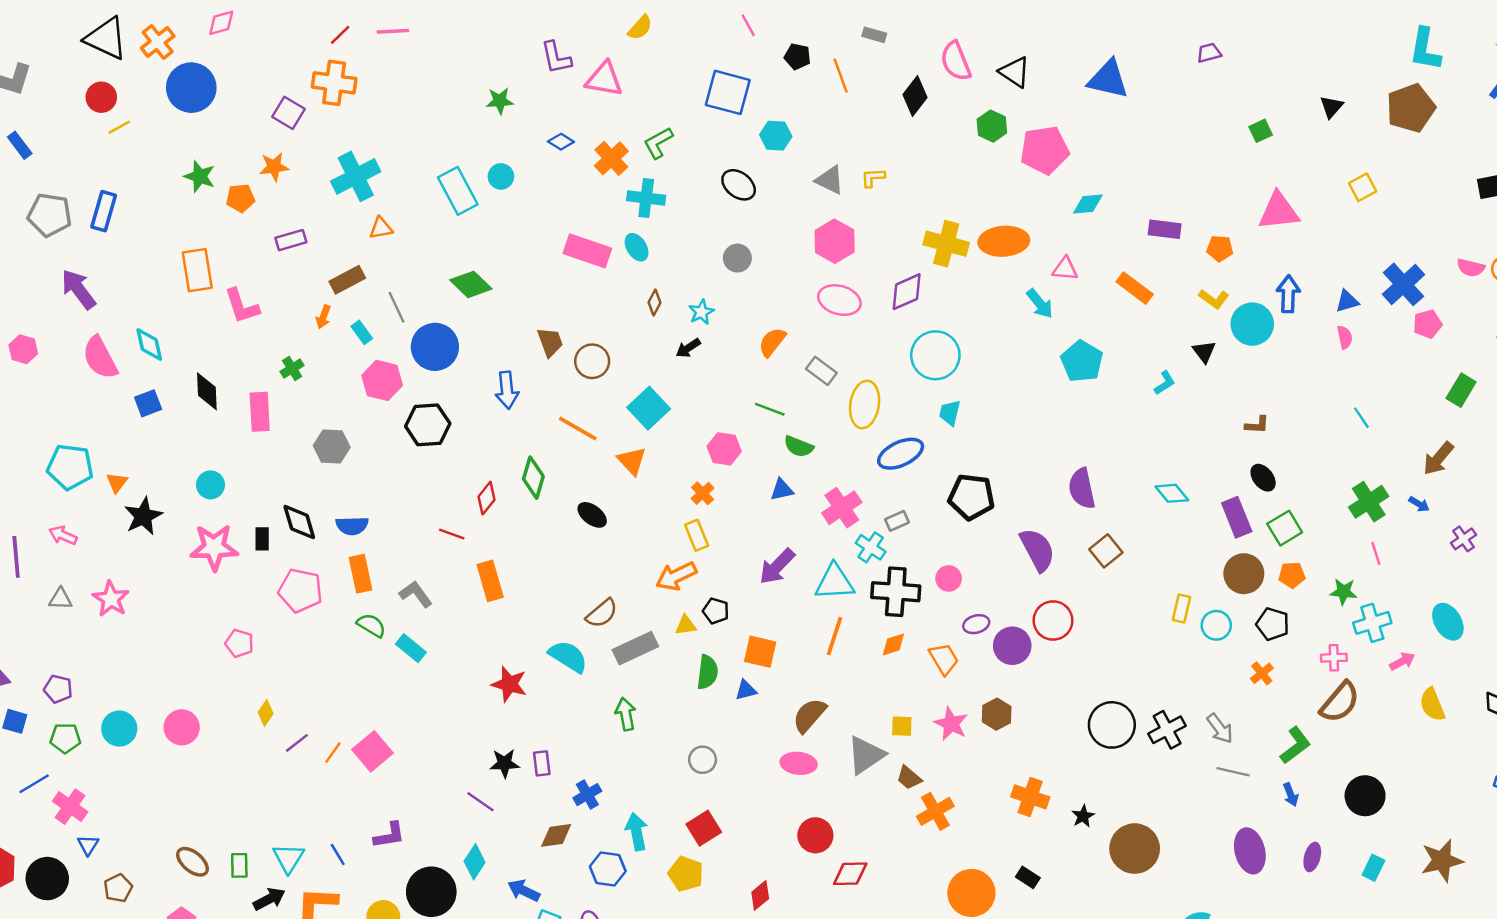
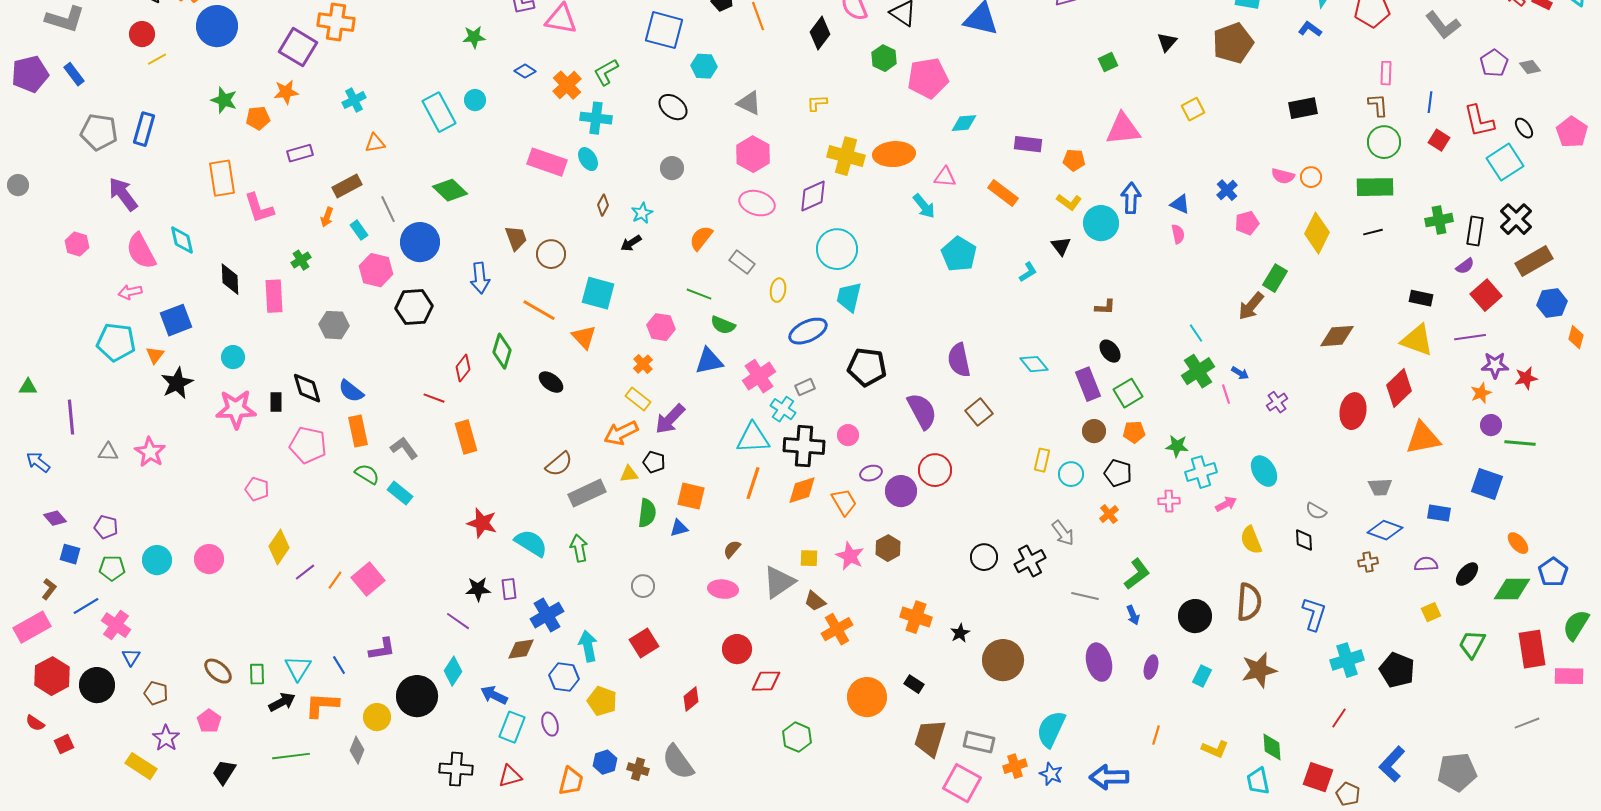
purple square: (288, 113) -> (298, 47), size x1.4
cyan cross: (356, 176) -> (354, 100), size x0.6
yellow L-shape: (873, 178) -> (817, 103), moved
blue cross: (1403, 284) -> (1227, 190), size x0.6
blue triangle: (1347, 301) -> (1180, 204), turned 40
blue square: (148, 403) -> (176, 320), moved, size x1.4
yellow ellipse: (865, 404) -> (778, 290), size x0.6
cyan square: (649, 408) -> (598, 293), turned -32
cyan trapezoid: (950, 413) -> (849, 297), size x1.4
cyan line: (1361, 418) -> (1196, 333), moved
brown arrow: (1438, 458) -> (1251, 306), moved
blue triangle: (782, 490) -> (709, 361), size x1.4
blue semicircle: (352, 526) -> (351, 391), turned 40
pink arrow: (63, 535) -> (130, 292), moved, turned -35
yellow rectangle: (697, 535) -> (638, 399), turned -30
pink line: (1376, 553) -> (1226, 394), moved
purple arrow: (777, 566) -> (670, 419), moved
brown circle: (1244, 574) -> (1094, 431), size x0.7
orange diamond: (893, 645) -> (802, 490), size x1.4
cyan semicircle: (568, 657) -> (531, 543), moved
brown semicircle: (1340, 702) -> (1249, 602), moved, turned -36
yellow diamond: (266, 713) -> (279, 547), size x1.6
brown semicircle: (809, 715) -> (732, 549), size x0.6
black circle: (1112, 725) -> (984, 557), size x0.7
gray arrow: (1220, 729) -> (1063, 533), moved
blue cross: (587, 795) -> (547, 615), size x1.4
yellow pentagon: (686, 874) -> (602, 701), moved
brown pentagon: (118, 888) -> (156, 693), turned -30

